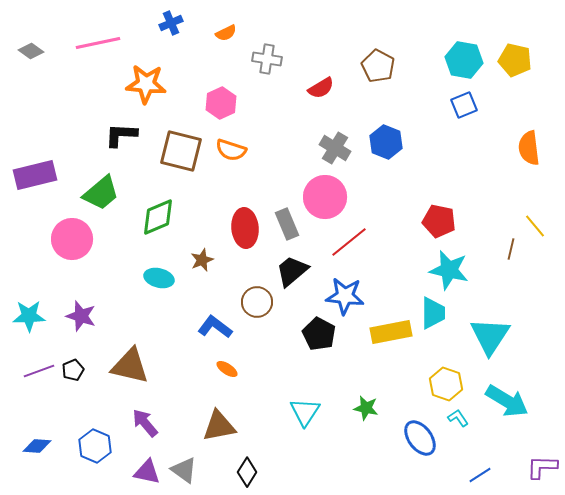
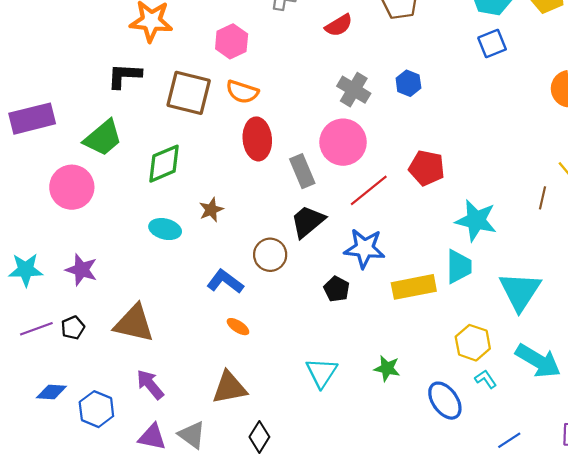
blue hexagon: (386, 142) -> (408, 83), size x0.7
red pentagon: (439, 221) -> (427, 168), moved
red ellipse: (245, 228) -> (257, 139), moved
black pentagon: (319, 334) -> (337, 289), size x0.7
blue diamond: (37, 446) -> (51, 392), moved

